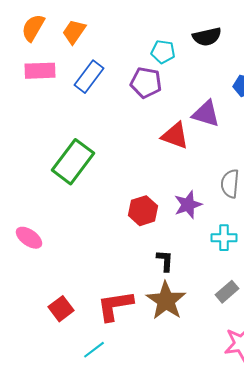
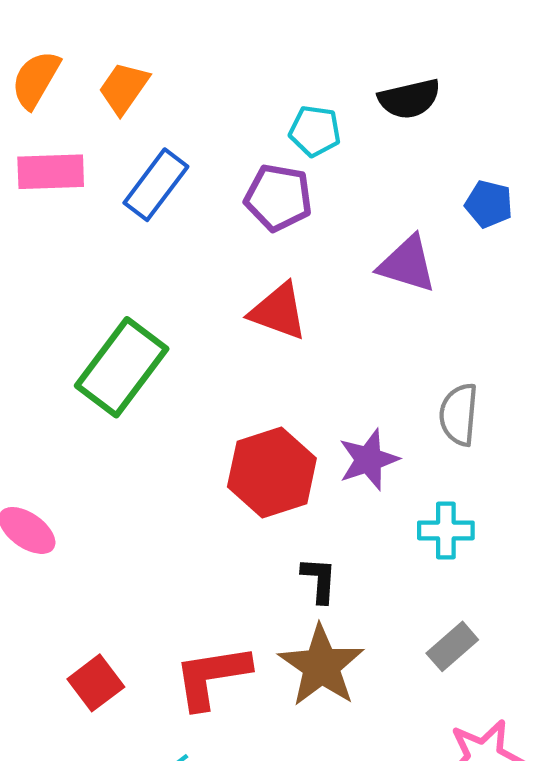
red triangle: (175, 136) -> (278, 311), moved
red hexagon: (143, 211) -> (272, 472), size x1.4

